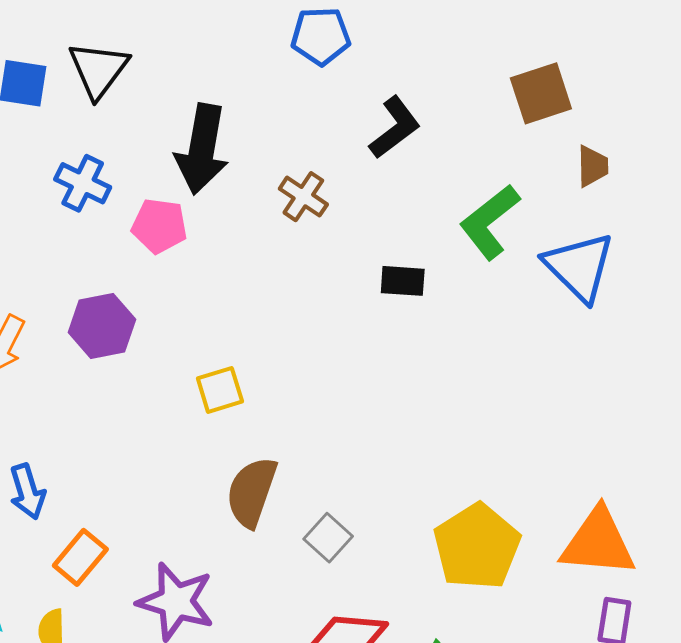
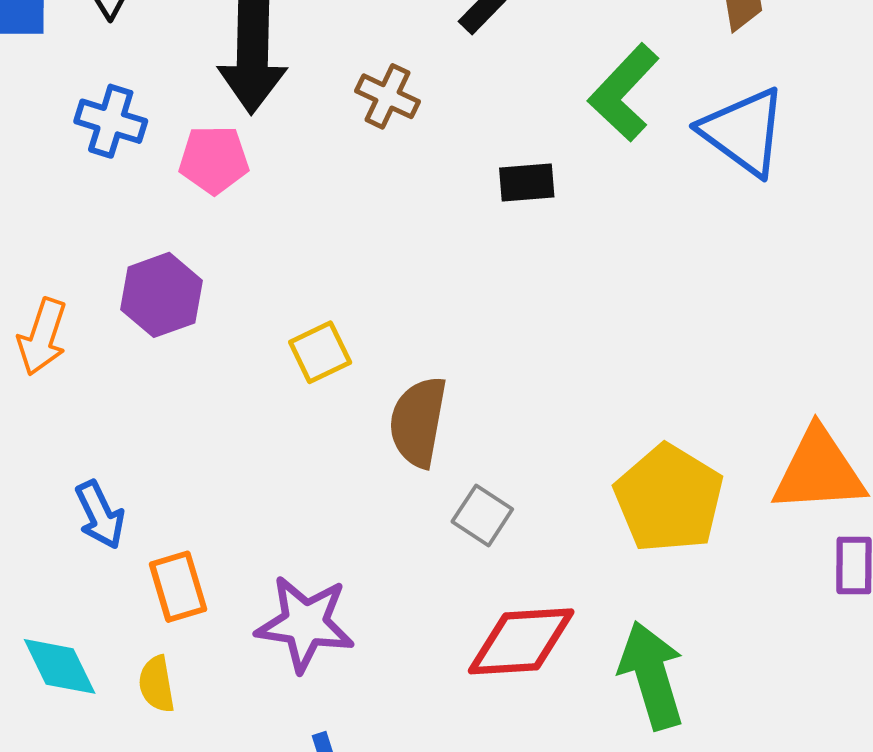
brown semicircle: (252, 492) -> (418, 422), moved
orange rectangle: (80, 557) -> (178, 587), turned -48

